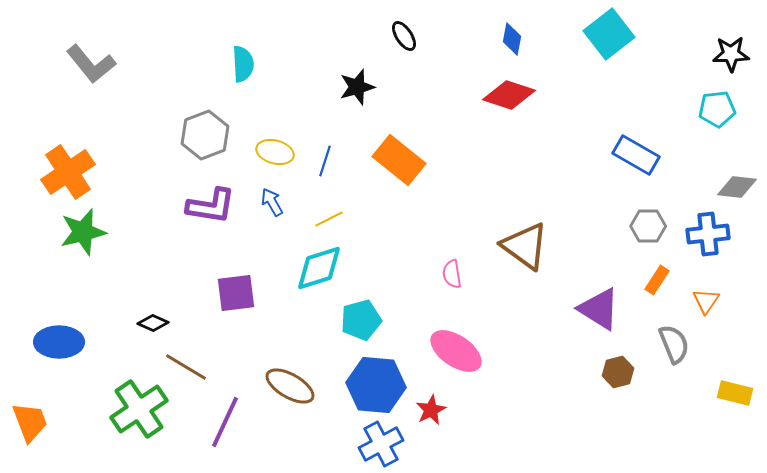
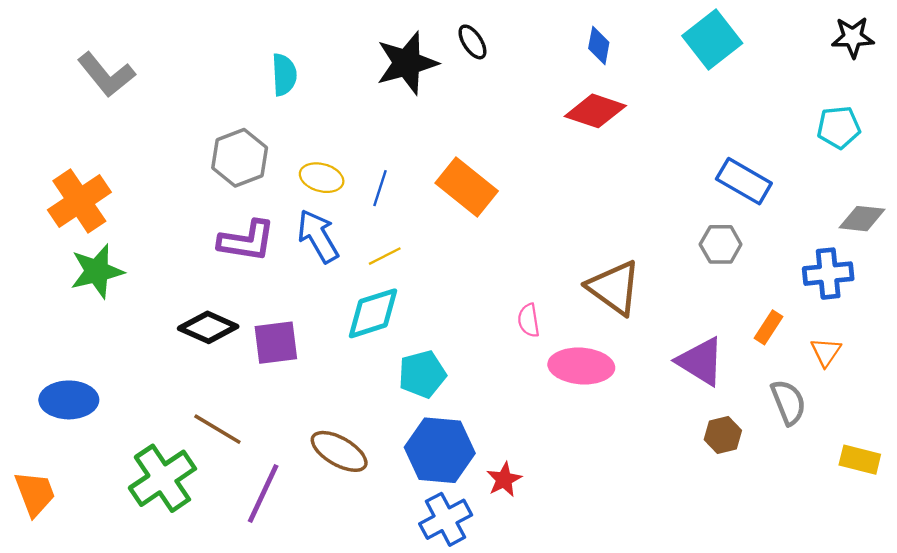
black star: (731, 54) -> (853, 37), moved
black star: (357, 87) -> (407, 63), moved, size x1.5
blue arrow: (272, 202) -> (318, 236), size x1.6
gray hexagon: (648, 226) -> (721, 244), moved
black diamond: (153, 323) -> (208, 327), moved, size x1.6
pink ellipse: (456, 351) -> (581, 366), moved, turned -30

